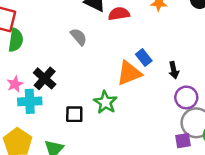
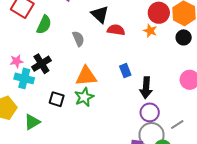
green semicircle: (16, 40) -> (44, 25), moved
black arrow: (174, 70) -> (146, 88), size x1.5
orange triangle: (129, 73) -> (86, 76), moved

